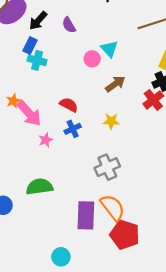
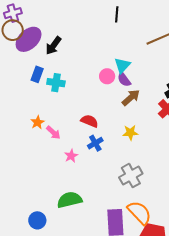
purple semicircle: (69, 25) -> (124, 79), moved
blue rectangle: (30, 46) -> (37, 74), moved
cyan triangle: (109, 49) -> (122, 65), turned 30
pink arrow: (29, 113) -> (53, 133), size x0.6

